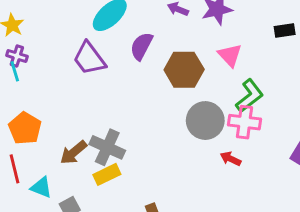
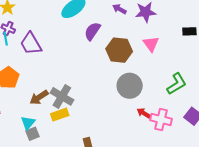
purple trapezoid: (89, 59) -> (31, 44), moved
green L-shape: (250, 96) -> (177, 84), moved
pink cross: (244, 122) -> (161, 120), moved
cyan triangle: (41, 187) -> (28, 123), moved, turned 42

